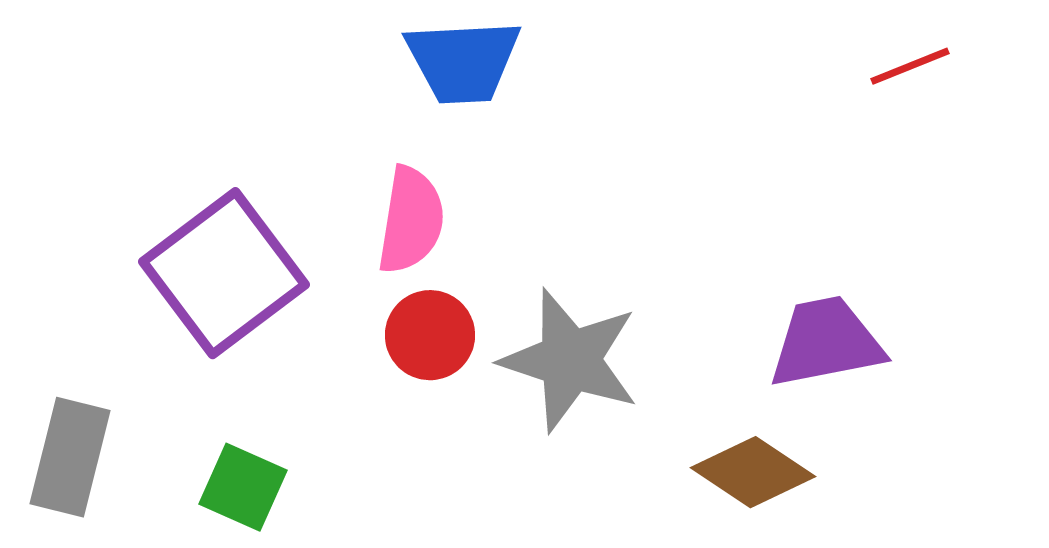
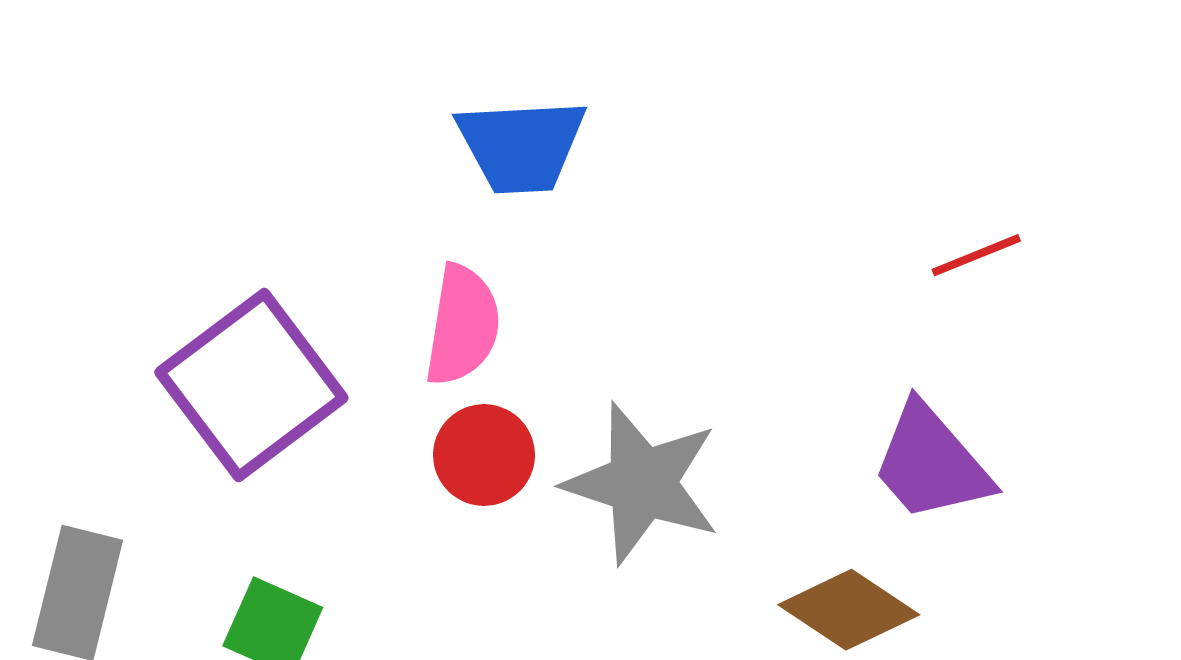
red line: (910, 66) -> (976, 255), moved
purple trapezoid: (826, 342) -> (931, 463), turned -120

